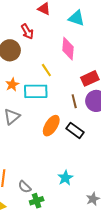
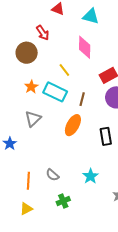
cyan rectangle: (36, 91) -> (55, 92), turned 30
brown line: (74, 101) -> (82, 99), moved, turned 32
black rectangle: (75, 130) -> (106, 136), moved, turned 48
gray semicircle: (25, 187) -> (52, 175), moved

